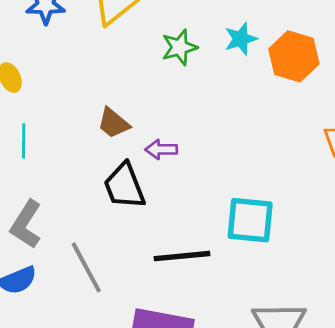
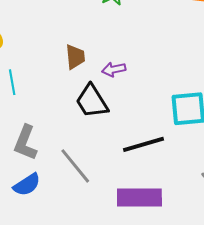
brown trapezoid: (114, 123) -> (75, 57), turned -124

